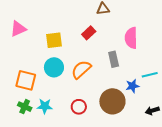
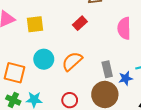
yellow square: (54, 40) -> (35, 24), moved
gray rectangle: (114, 59) -> (107, 69), moved

